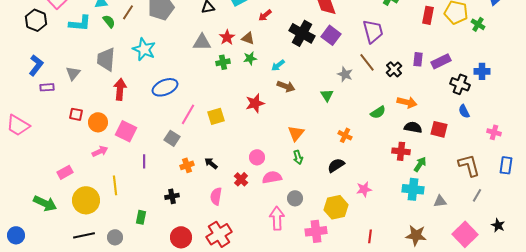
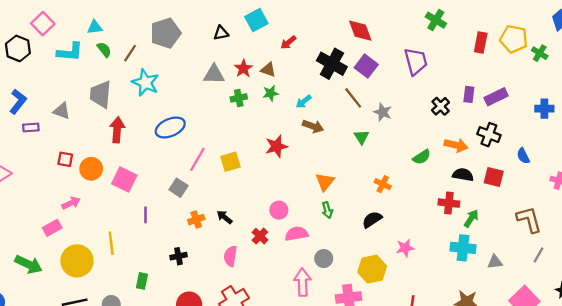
brown line: (128, 12) -> (130, 53), moved
brown line: (367, 62) -> (353, 98), moved
gray triangle: (73, 73) -> (62, 111), turned -49
black cross: (460, 84) -> (489, 135), moved
pink arrow: (100, 151) -> (71, 203), moved

